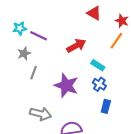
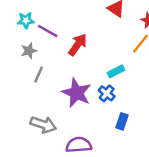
red arrow: (76, 46) -> (78, 45), moved, turned -30
cyan rectangle: (98, 65) -> (116, 71), turned -64
blue cross: (99, 84) -> (107, 93), moved

